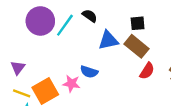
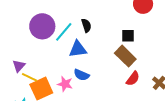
black semicircle: (90, 16) -> (86, 25), turned 32
blue triangle: (108, 40) -> (78, 49), moved
yellow line: (22, 93) -> (30, 77), moved

